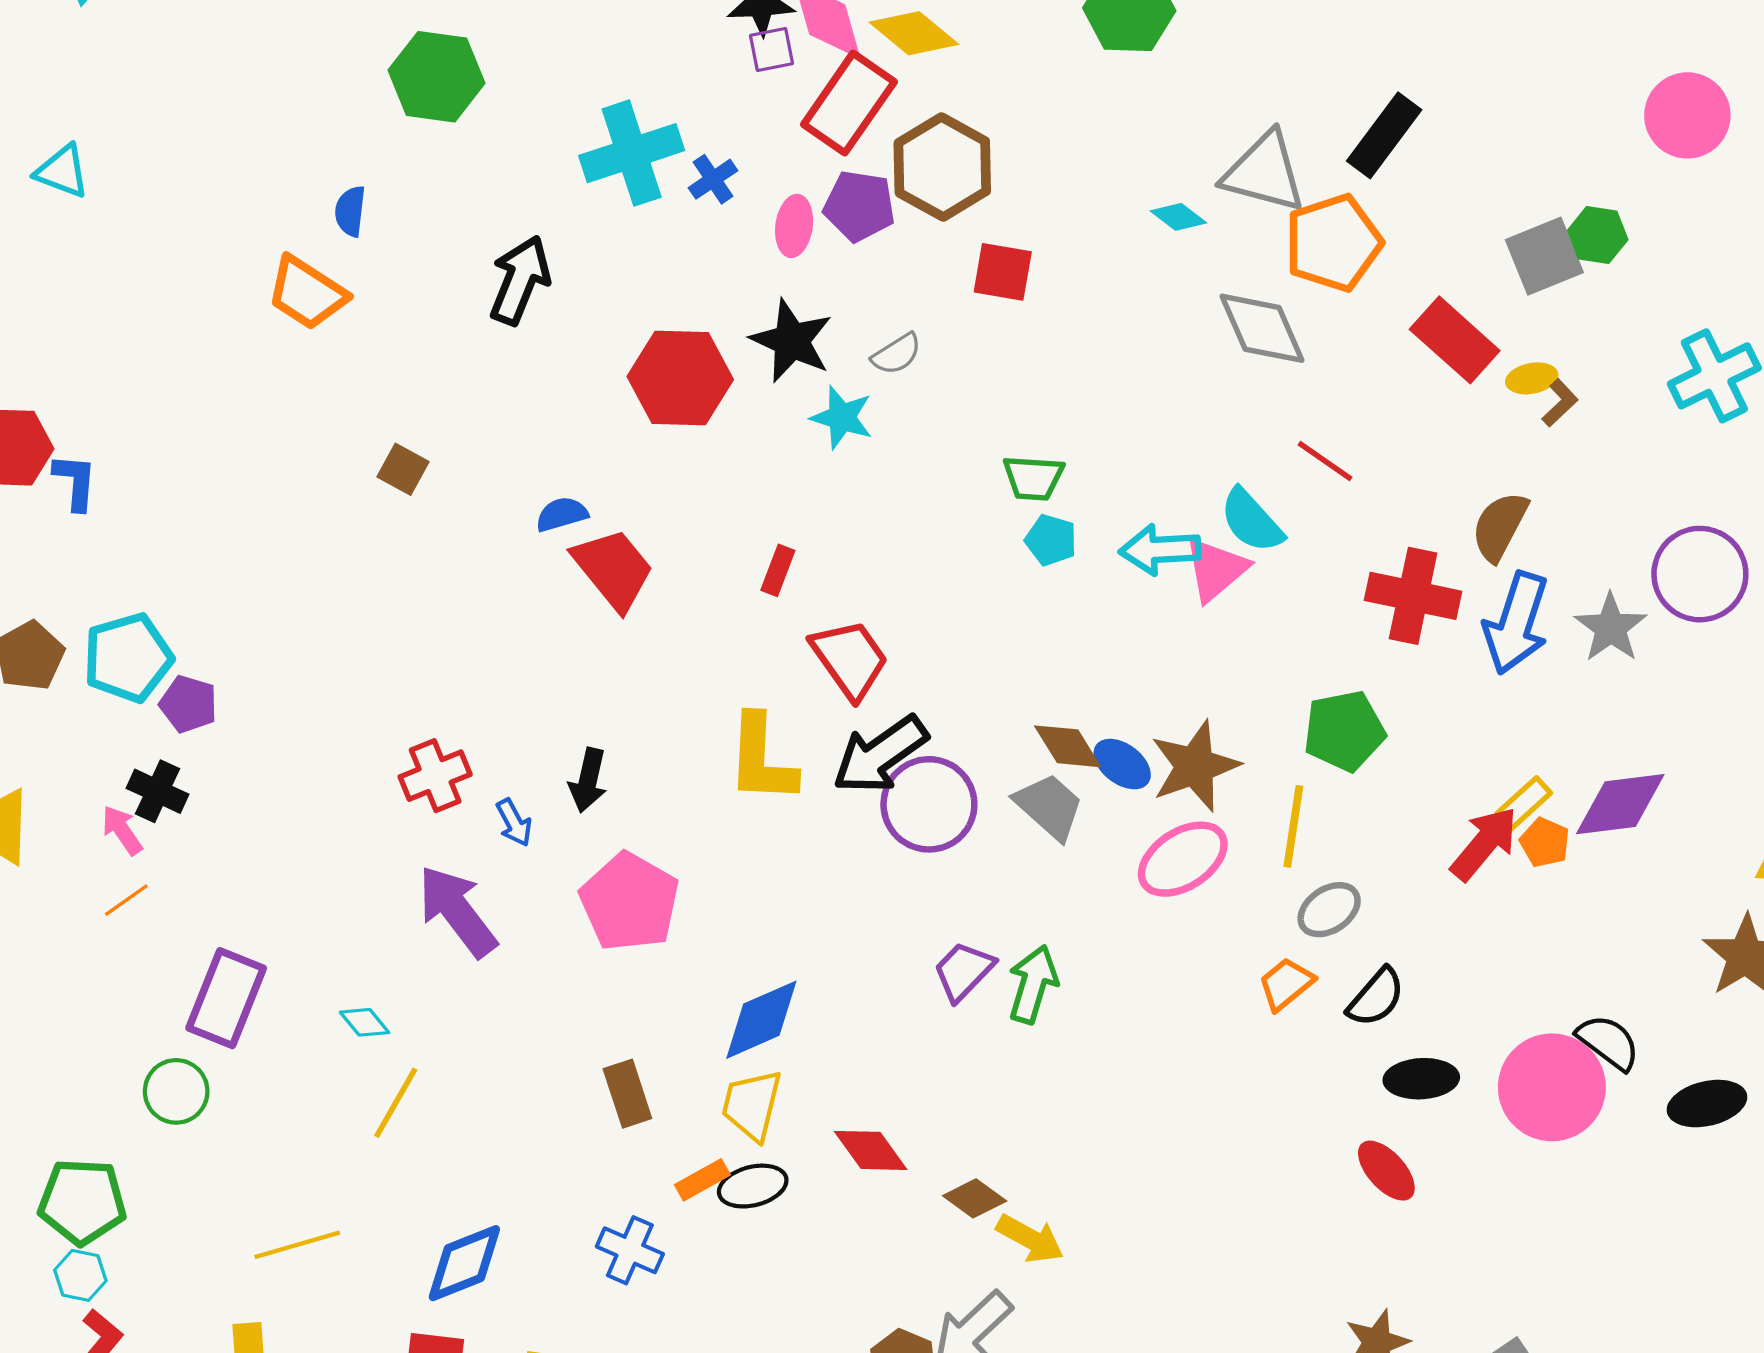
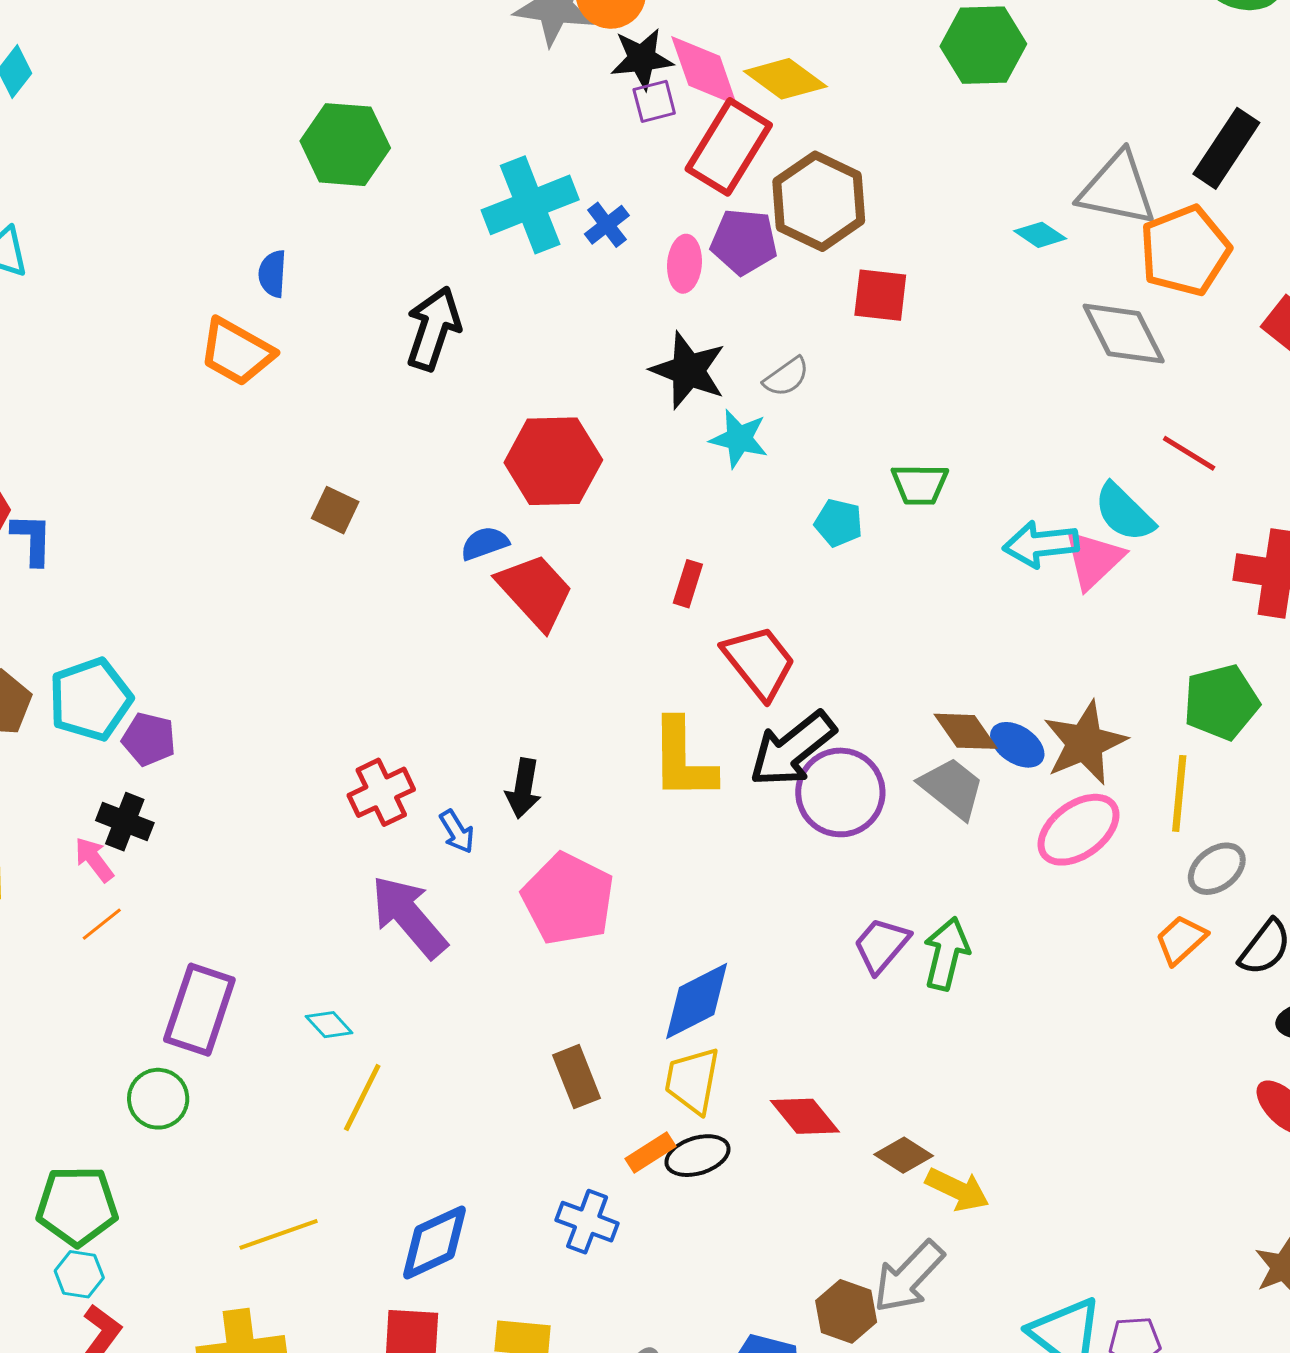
red hexagon: (680, 378) -> (553, 461), moved
cyan pentagon: (1051, 540) -> (838, 523), moved

